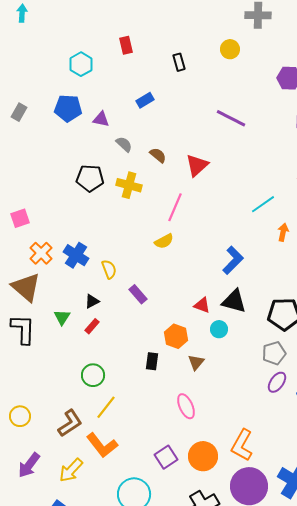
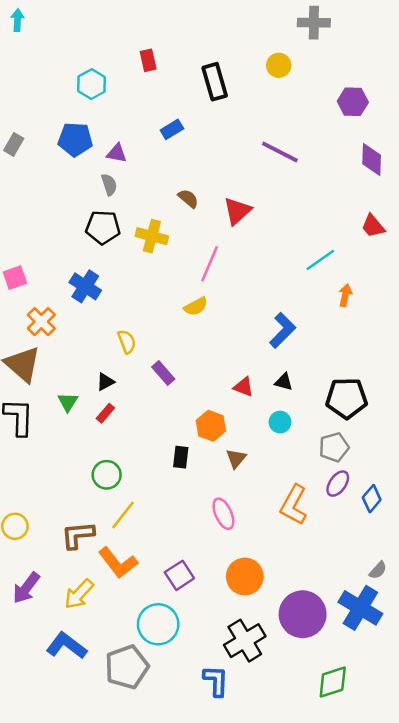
black rectangle: (179, 62) -> (215, 82), size x1.6
gray semicircle: (124, 144) -> (109, 185), moved, turned 30
blue cross: (76, 255) -> (85, 286), moved
black triangle: (234, 301) -> (284, 382), size x0.6
cyan circle: (219, 329) -> (280, 422), moved
brown L-shape: (70, 423) -> (78, 535), turned -152
orange L-shape: (242, 445) -> (294, 505), moved
purple square: (166, 457) -> (179, 575), moved

